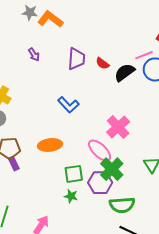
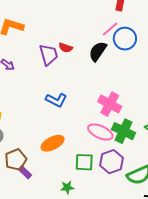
red semicircle: (102, 63) -> (66, 48), moved
green cross: (112, 169) -> (124, 131), moved
green square: (74, 174) -> (84, 162), turned 30
green star: (71, 196) -> (67, 187), moved

